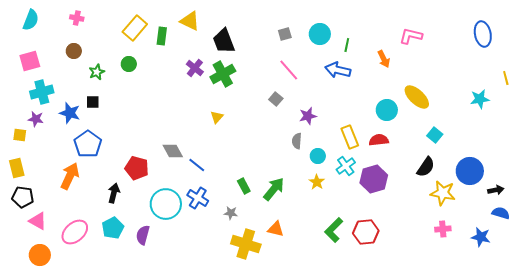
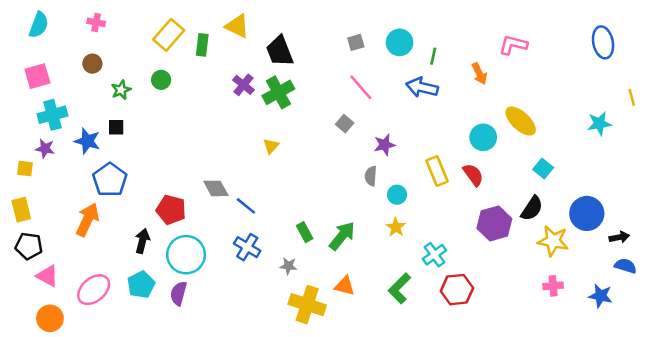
red semicircle: (379, 140) -> (473, 175), turned 60
cyan cross: (346, 166) -> (434, 255), moved
purple hexagon: (374, 179) -> (494, 223), moved
cyan circle: (166, 204) -> (186, 255), moved
green L-shape: (334, 230) -> (400, 288), moved

